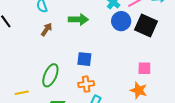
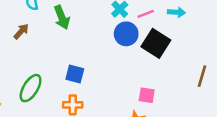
green arrow: (78, 19) -> (62, 17), moved, turned 60
brown arrow: (47, 29) -> (21, 31), moved

